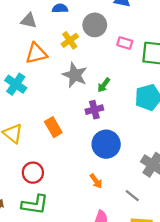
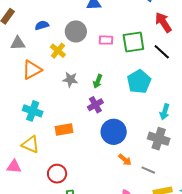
gray star: (75, 75) -> (70, 79), size x0.7
cyan cross: (16, 84) -> (33, 111), moved
orange rectangle: (53, 127) -> (64, 129), turned -54
orange arrow: (96, 181) -> (125, 160), moved

